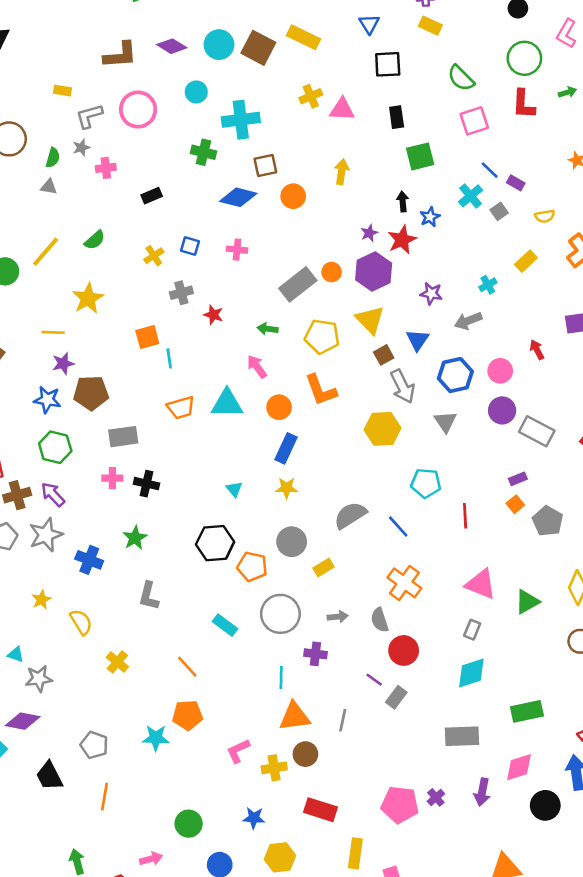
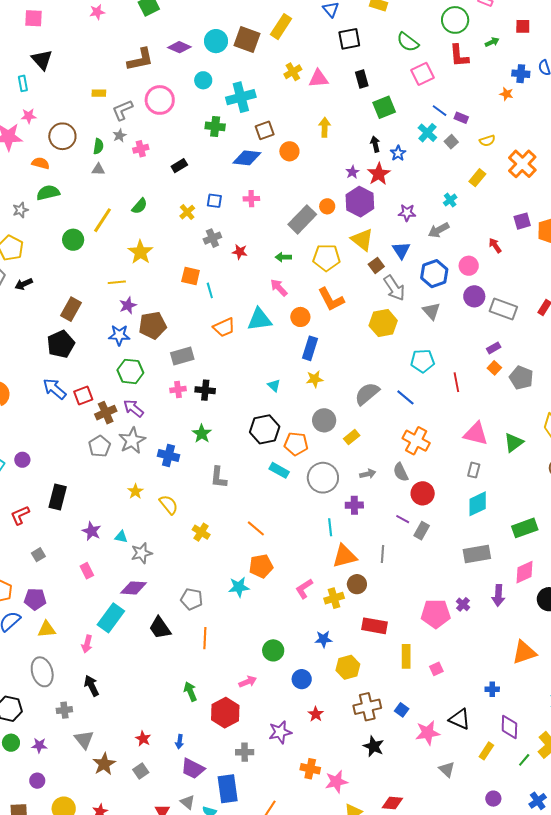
yellow rectangle: (304, 37) -> (281, 27), turned -75
orange square: (147, 337) -> (191, 276), turned 36
cyan rectangle: (225, 625) -> (279, 470), moved

